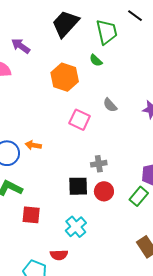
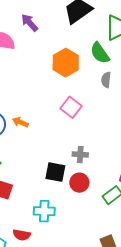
green semicircle: (96, 60) -> (100, 53), size x1.6
gray semicircle: (110, 105) -> (106, 80), moved, turned 35
cyan cross: (76, 227) -> (44, 211), turned 30

